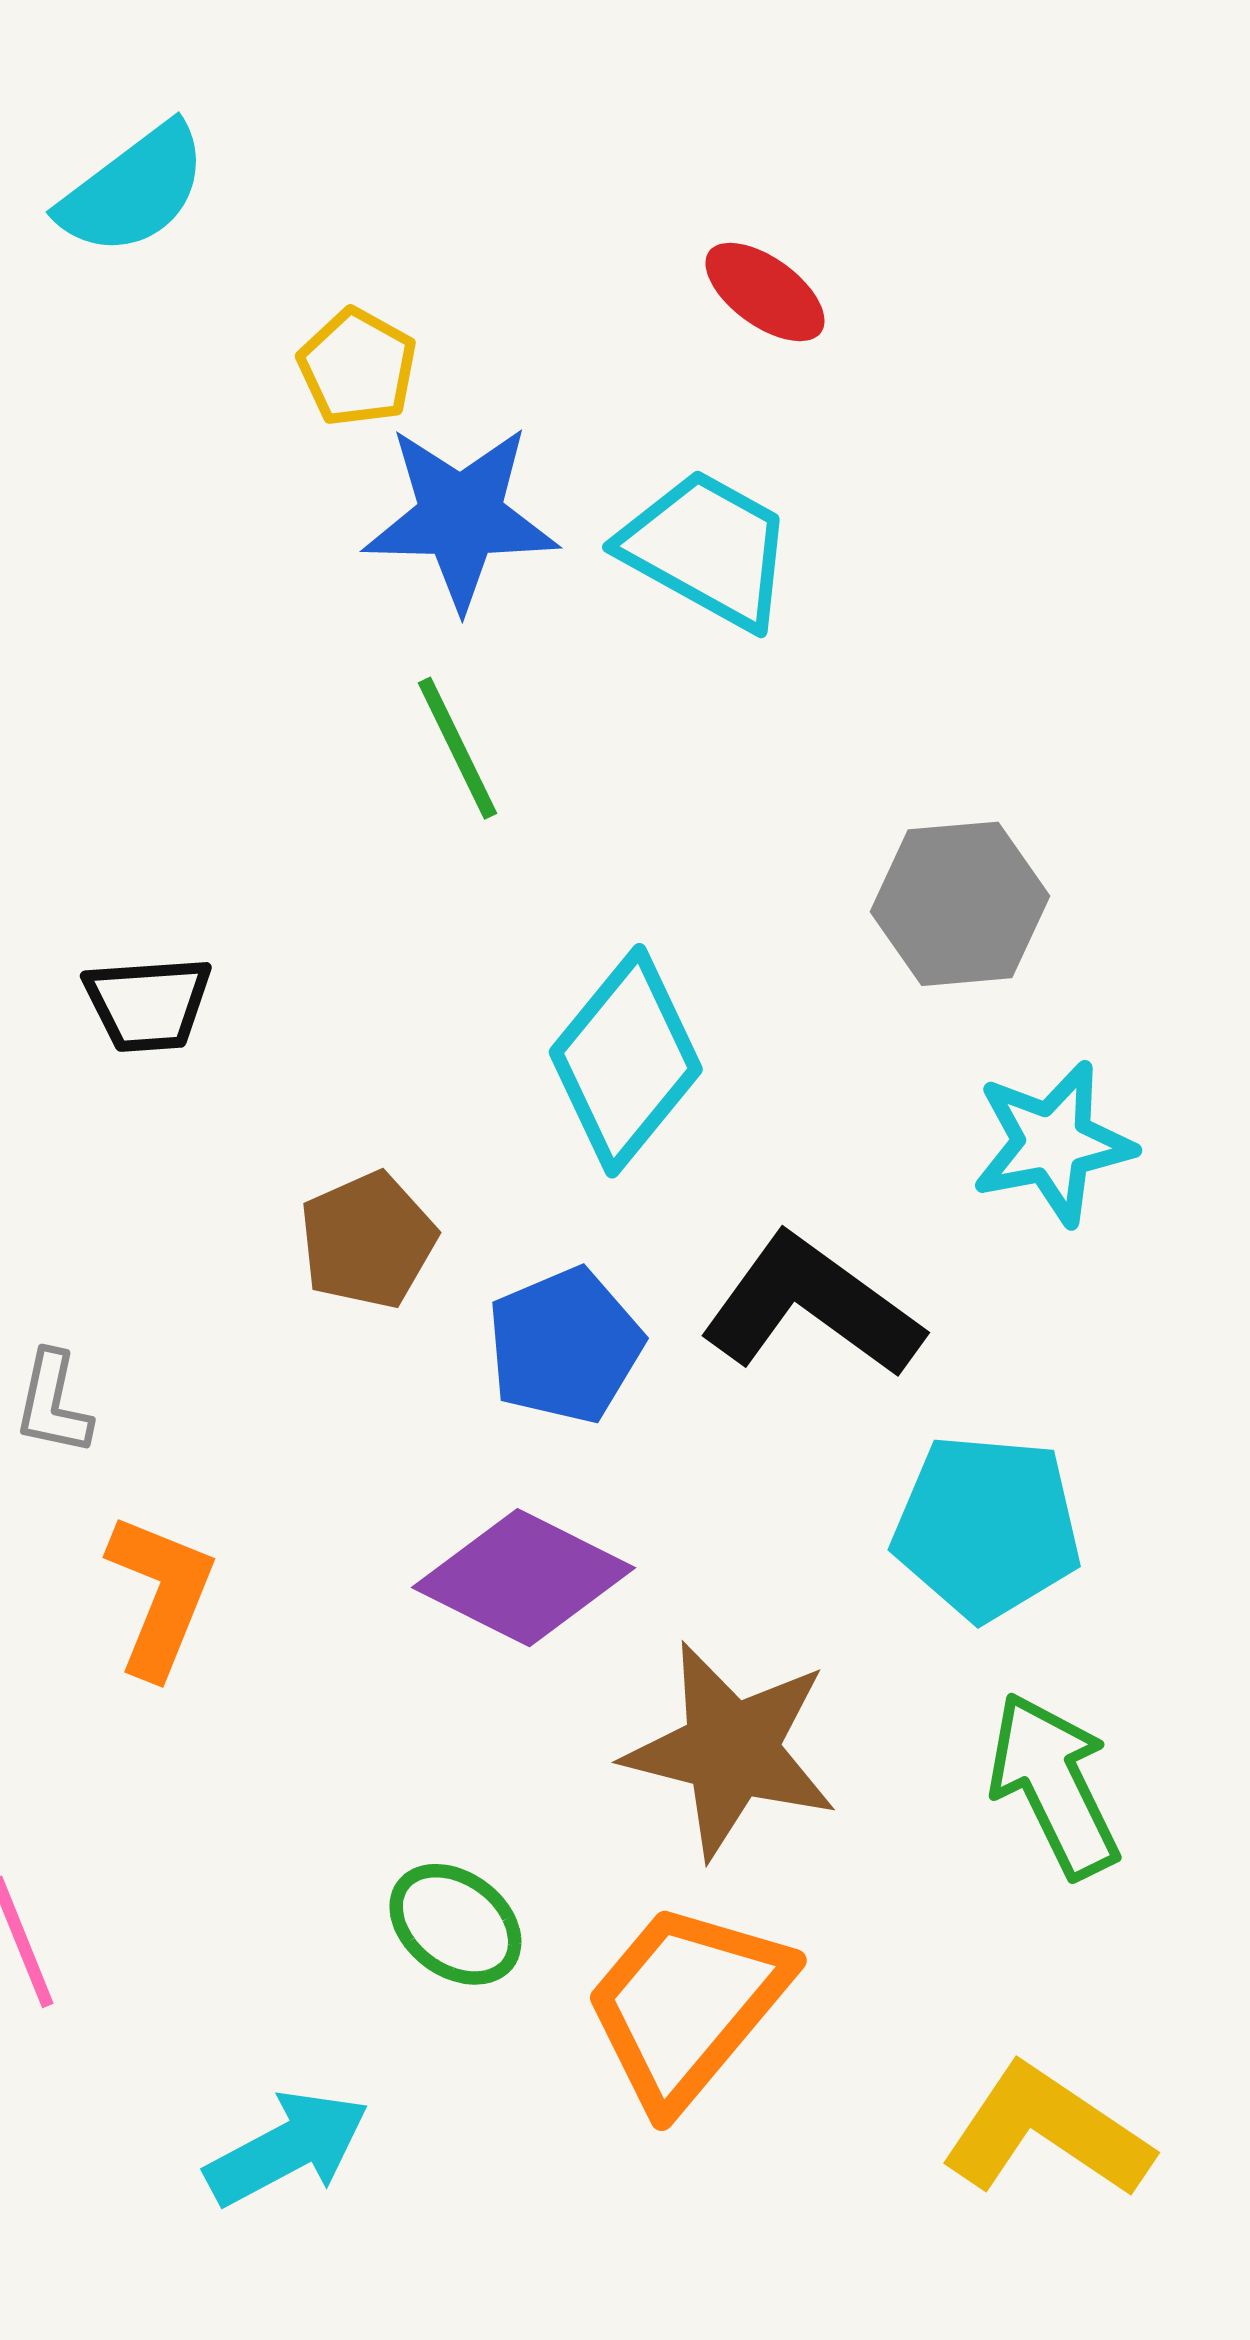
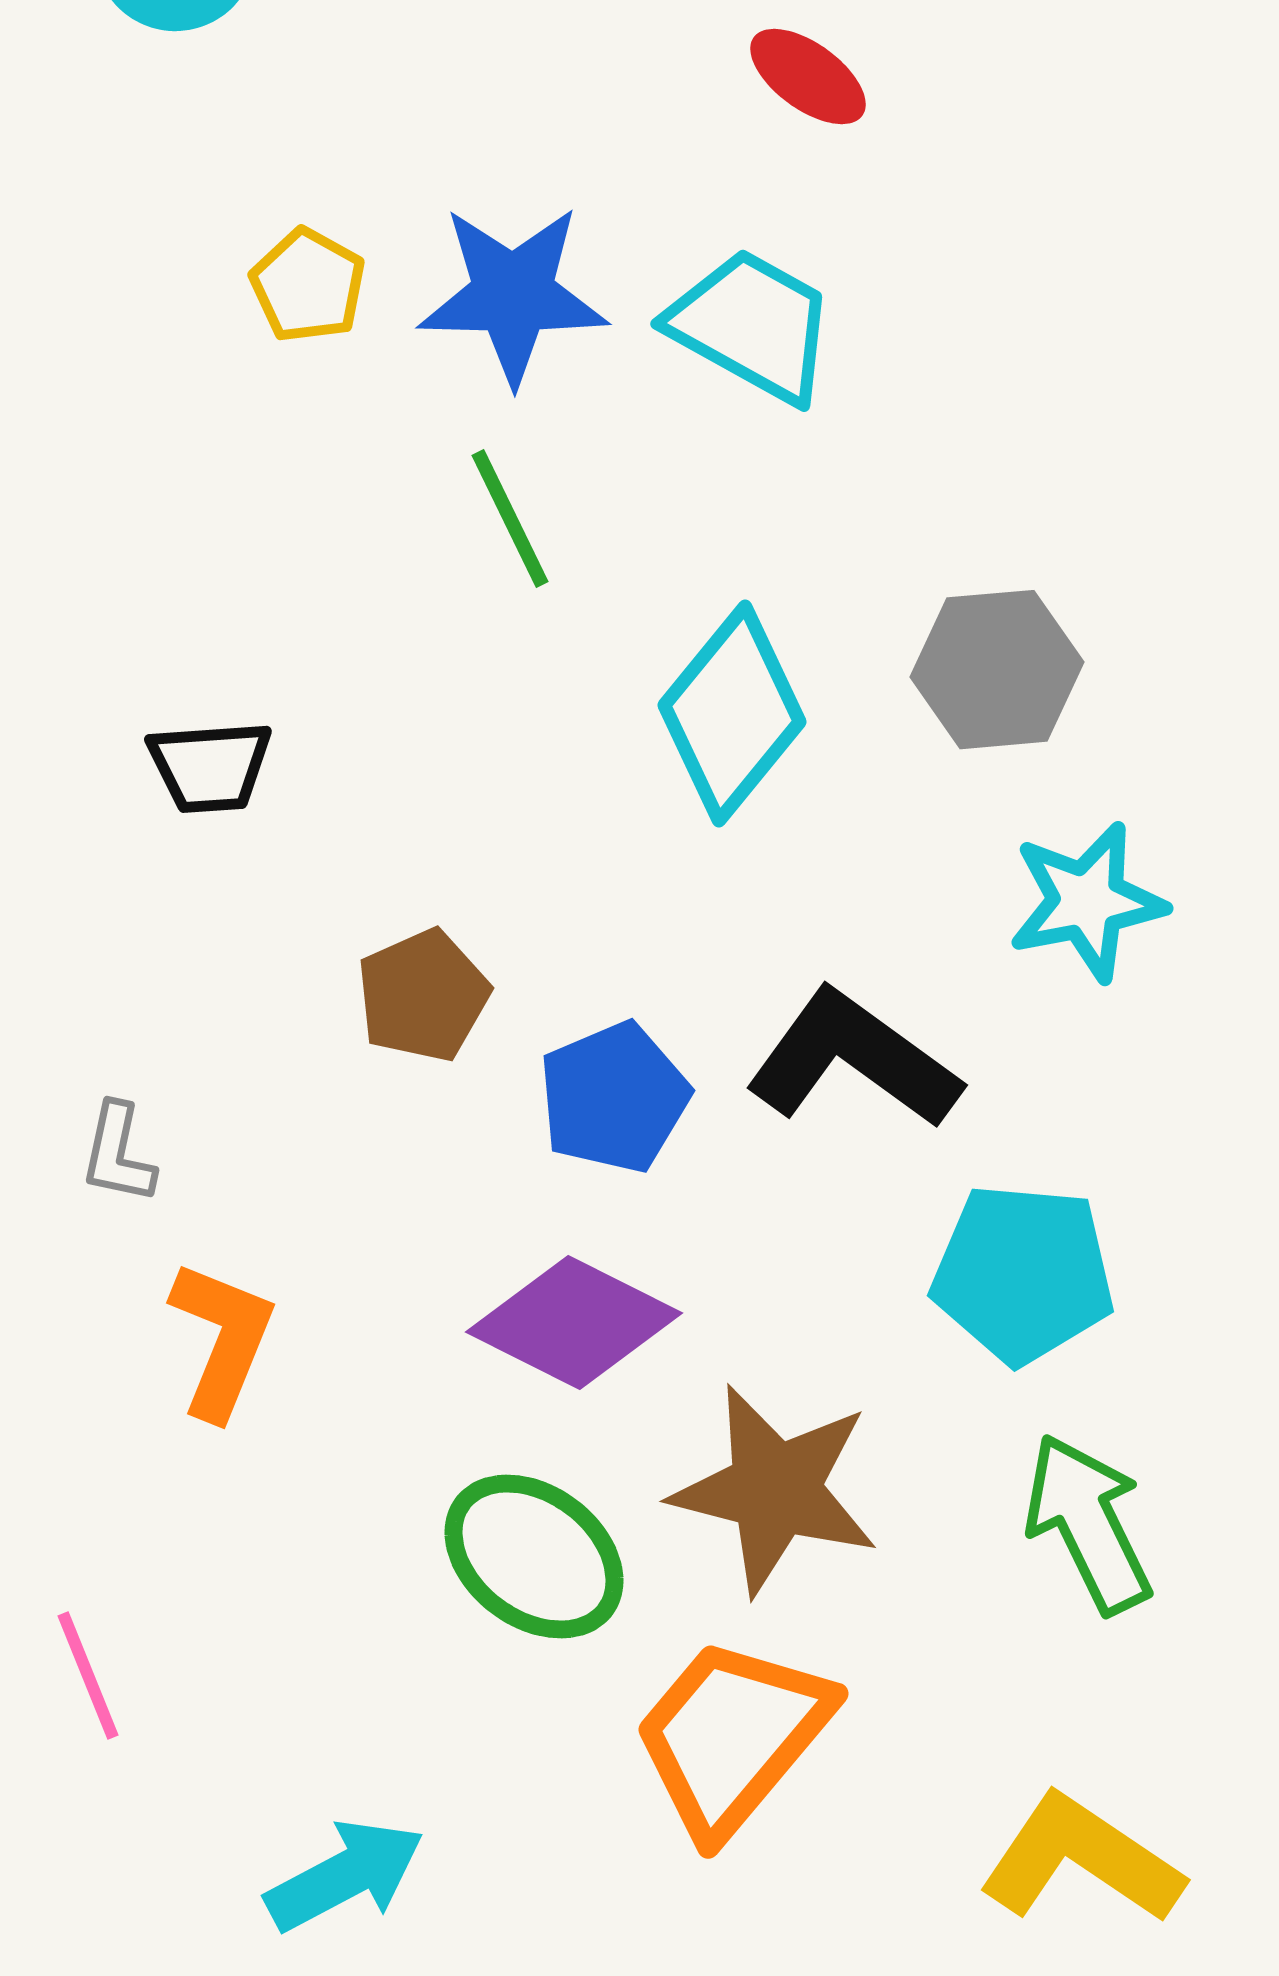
yellow pentagon: (357, 367) -> (308, 286), moved
cyan diamond: (626, 1061) -> (732, 714), moved
green ellipse: (455, 1924) -> (534, 1557), moved, size x1.4

